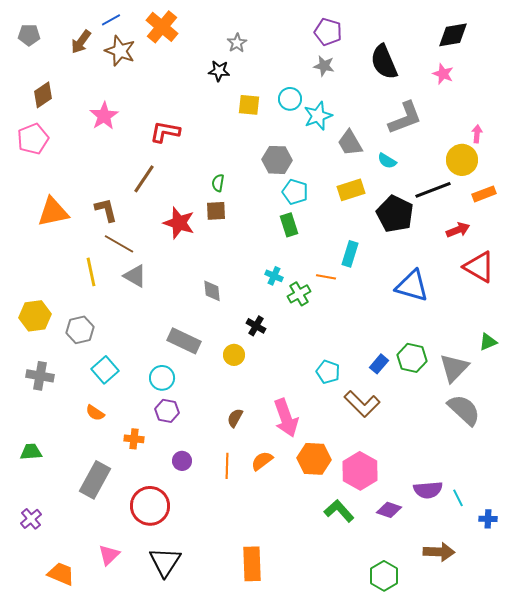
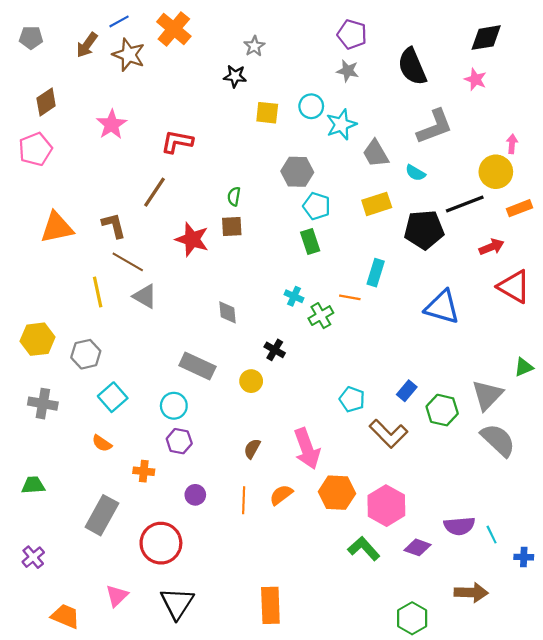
black pentagon: (395, 214) -> (424, 230), turned -30
green hexagon: (412, 358) -> (442, 410), moved

